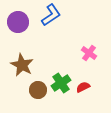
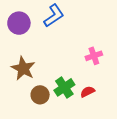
pink cross: (89, 53) -> (94, 56), turned 35

